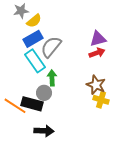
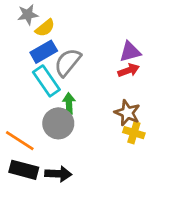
gray circle: (44, 93) -> (58, 123), size x1.5
black rectangle: (32, 104) -> (24, 170), moved

